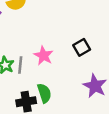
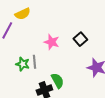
pink star: (44, 56) -> (52, 42), moved

